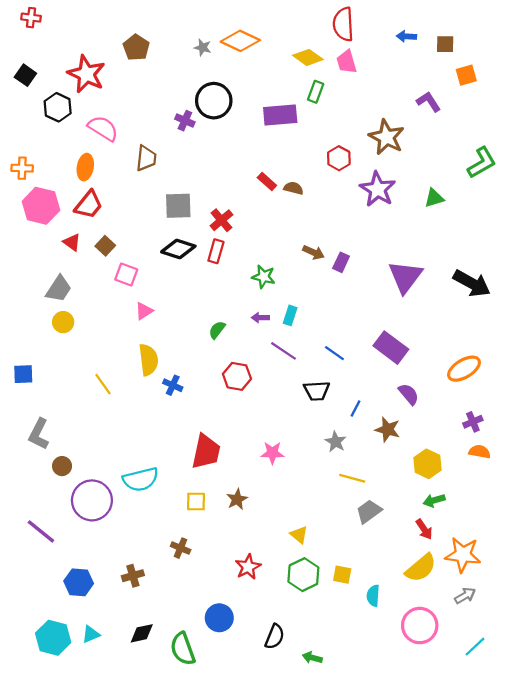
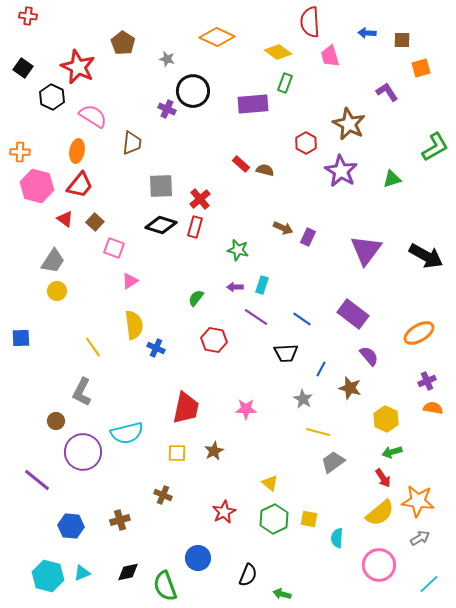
gray star: (203, 47) -> (167, 59), moved
pink trapezoid: (347, 62) -> (330, 56), moved
gray L-shape: (39, 434) -> (82, 392), moved

